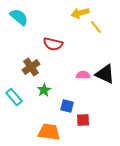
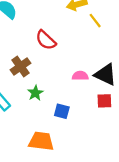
red semicircle: (53, 44) -> (46, 40), turned 30
red square: (83, 120) -> (104, 101), moved

